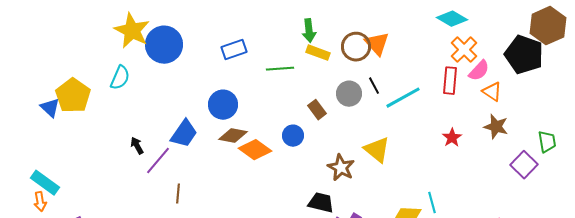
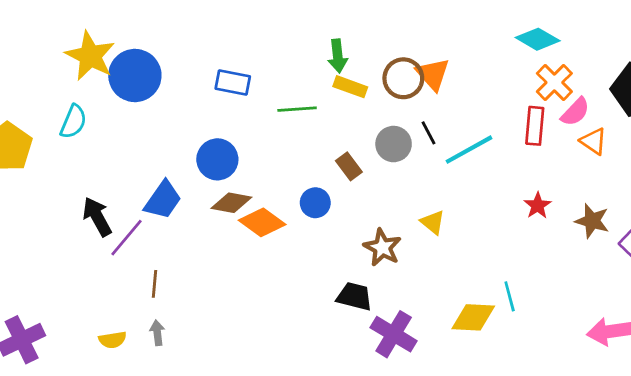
blue rectangle: (234, 50) -> (233, 82), turned 30
brown star: (496, 127) -> (592, 221), moved
black arrow: (137, 146) -> (97, 217), size x1.6
yellow triangle: (377, 150) -> (433, 222), size x0.7

